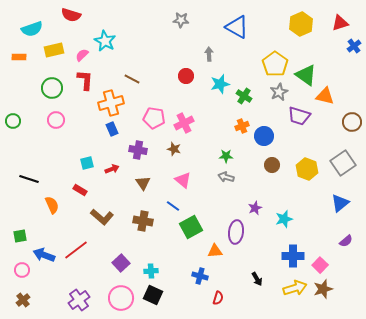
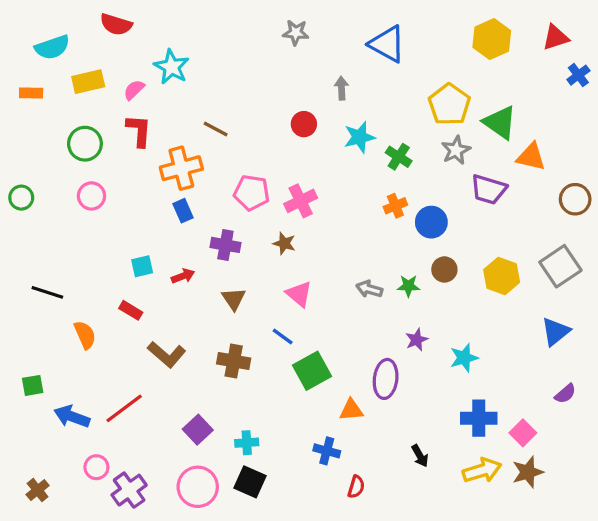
green star: (226, 156) -> (408, 286), moved
pink circle: (22, 270) -> (96, 467), moved

